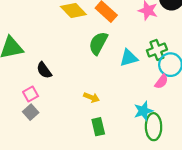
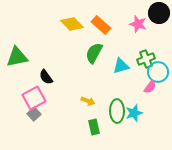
pink square: (31, 94) -> (34, 98), size x1.6
green ellipse: (154, 127) -> (117, 111), moved

